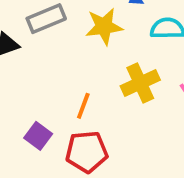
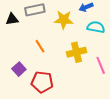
orange line: (83, 106) -> (40, 46), moved, turned -64

